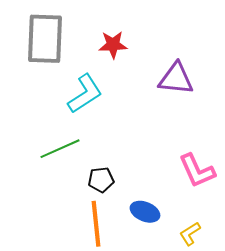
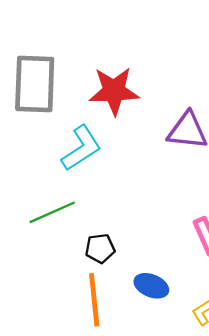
red star: (113, 45) -> (114, 91), size x1.5

